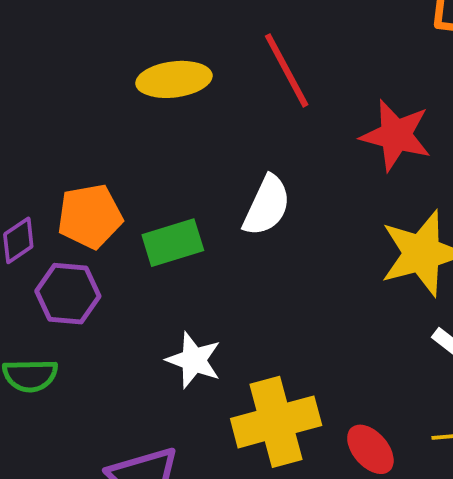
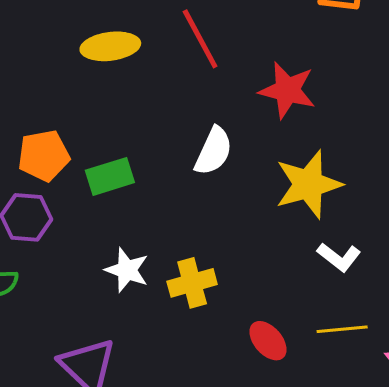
white semicircle: (267, 206) -> (213, 151), moved
yellow cross: (276, 422) -> (192, 283), moved, size x0.7

